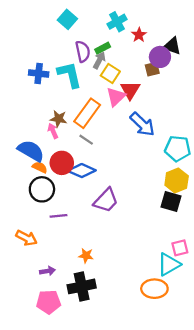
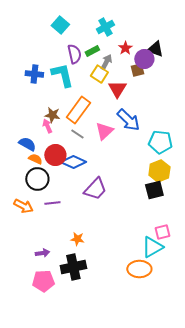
red star: (139, 35) -> (125, 48), moved
gray arrow: (99, 60) -> (106, 62), moved
pink triangle: (116, 97) -> (104, 131), moved
blue semicircle: (31, 151) -> (27, 144), size x0.7
black square: (171, 201) -> (154, 190), turned -30
orange arrow: (26, 238) -> (23, 206), moved

